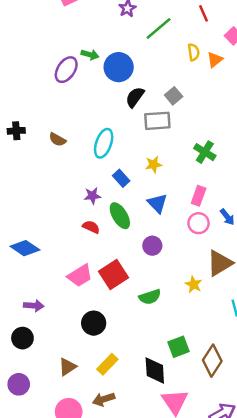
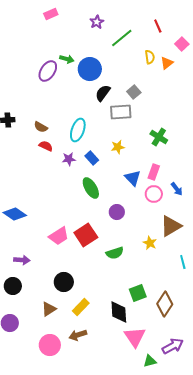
purple star: (92, 196) -> (69, 159), moved
blue triangle: (157, 203) -> (133, 178), moved
red semicircle: (91, 227) -> (46, 146), moved
black circle: (94, 323) -> (64, 282), moved

